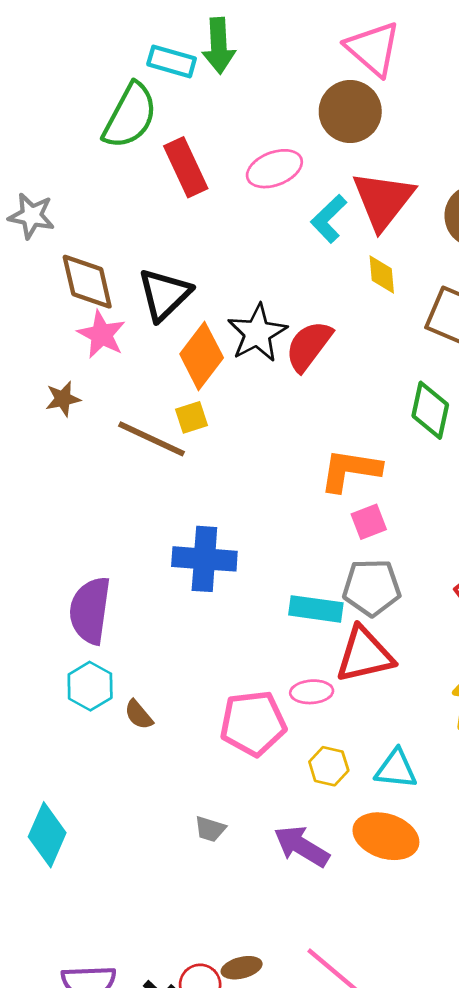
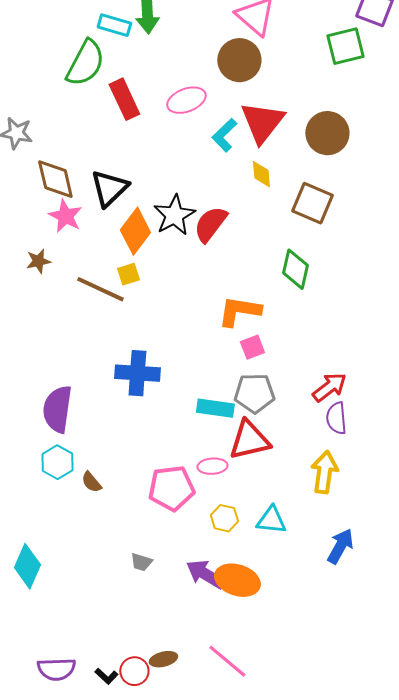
orange ellipse: (386, 836) -> (237, 580), moved

